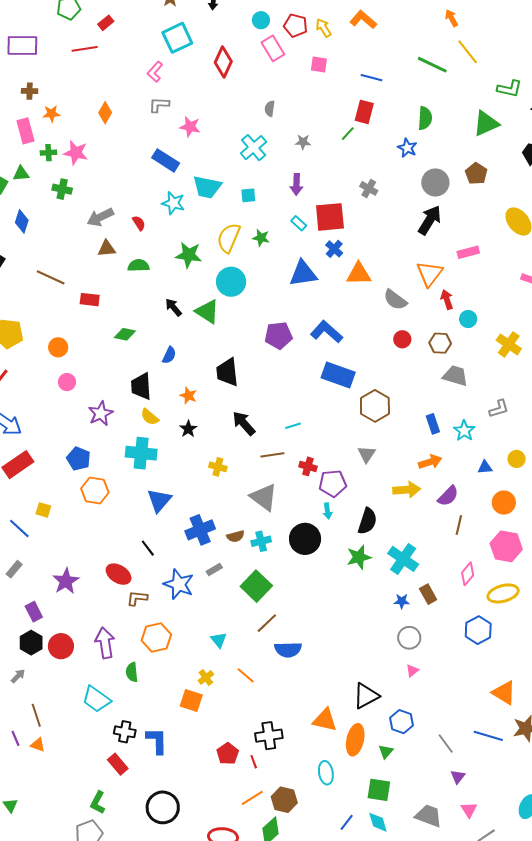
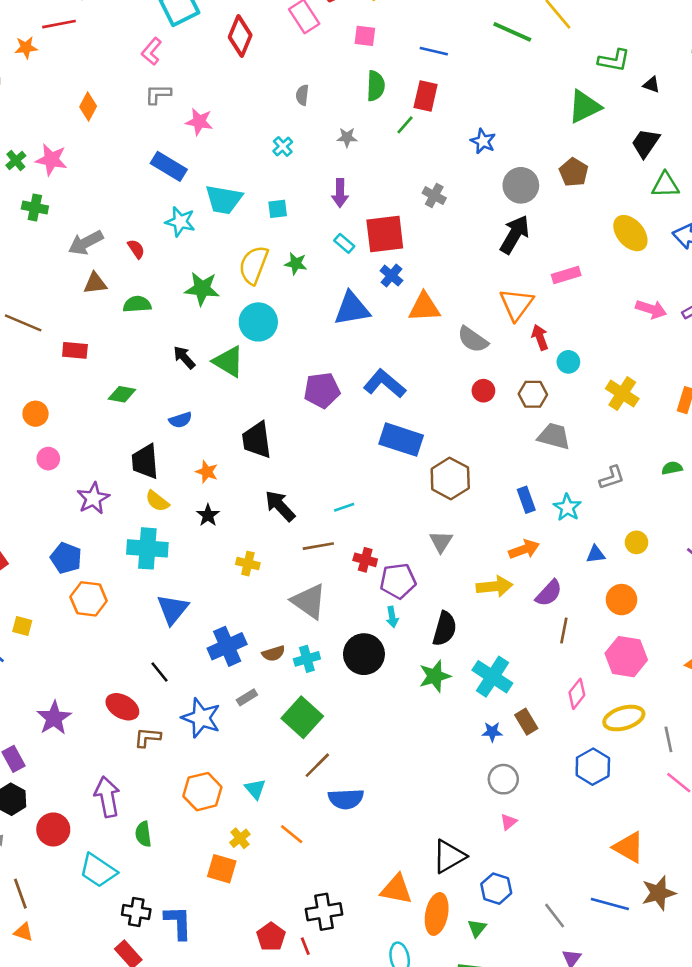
orange star: (51, 114) -> (26, 48), moved
green semicircle: (425, 118) -> (376, 86), moved
cyan cross: (254, 148) -> (283, 146), size x0.6
green cross: (48, 153) -> (16, 160), turned -35
blue semicircle: (169, 355) -> (180, 420), turned 48
orange hexagon: (156, 638) -> (202, 792), moved
red circle: (61, 646) -> (53, 829), moved

